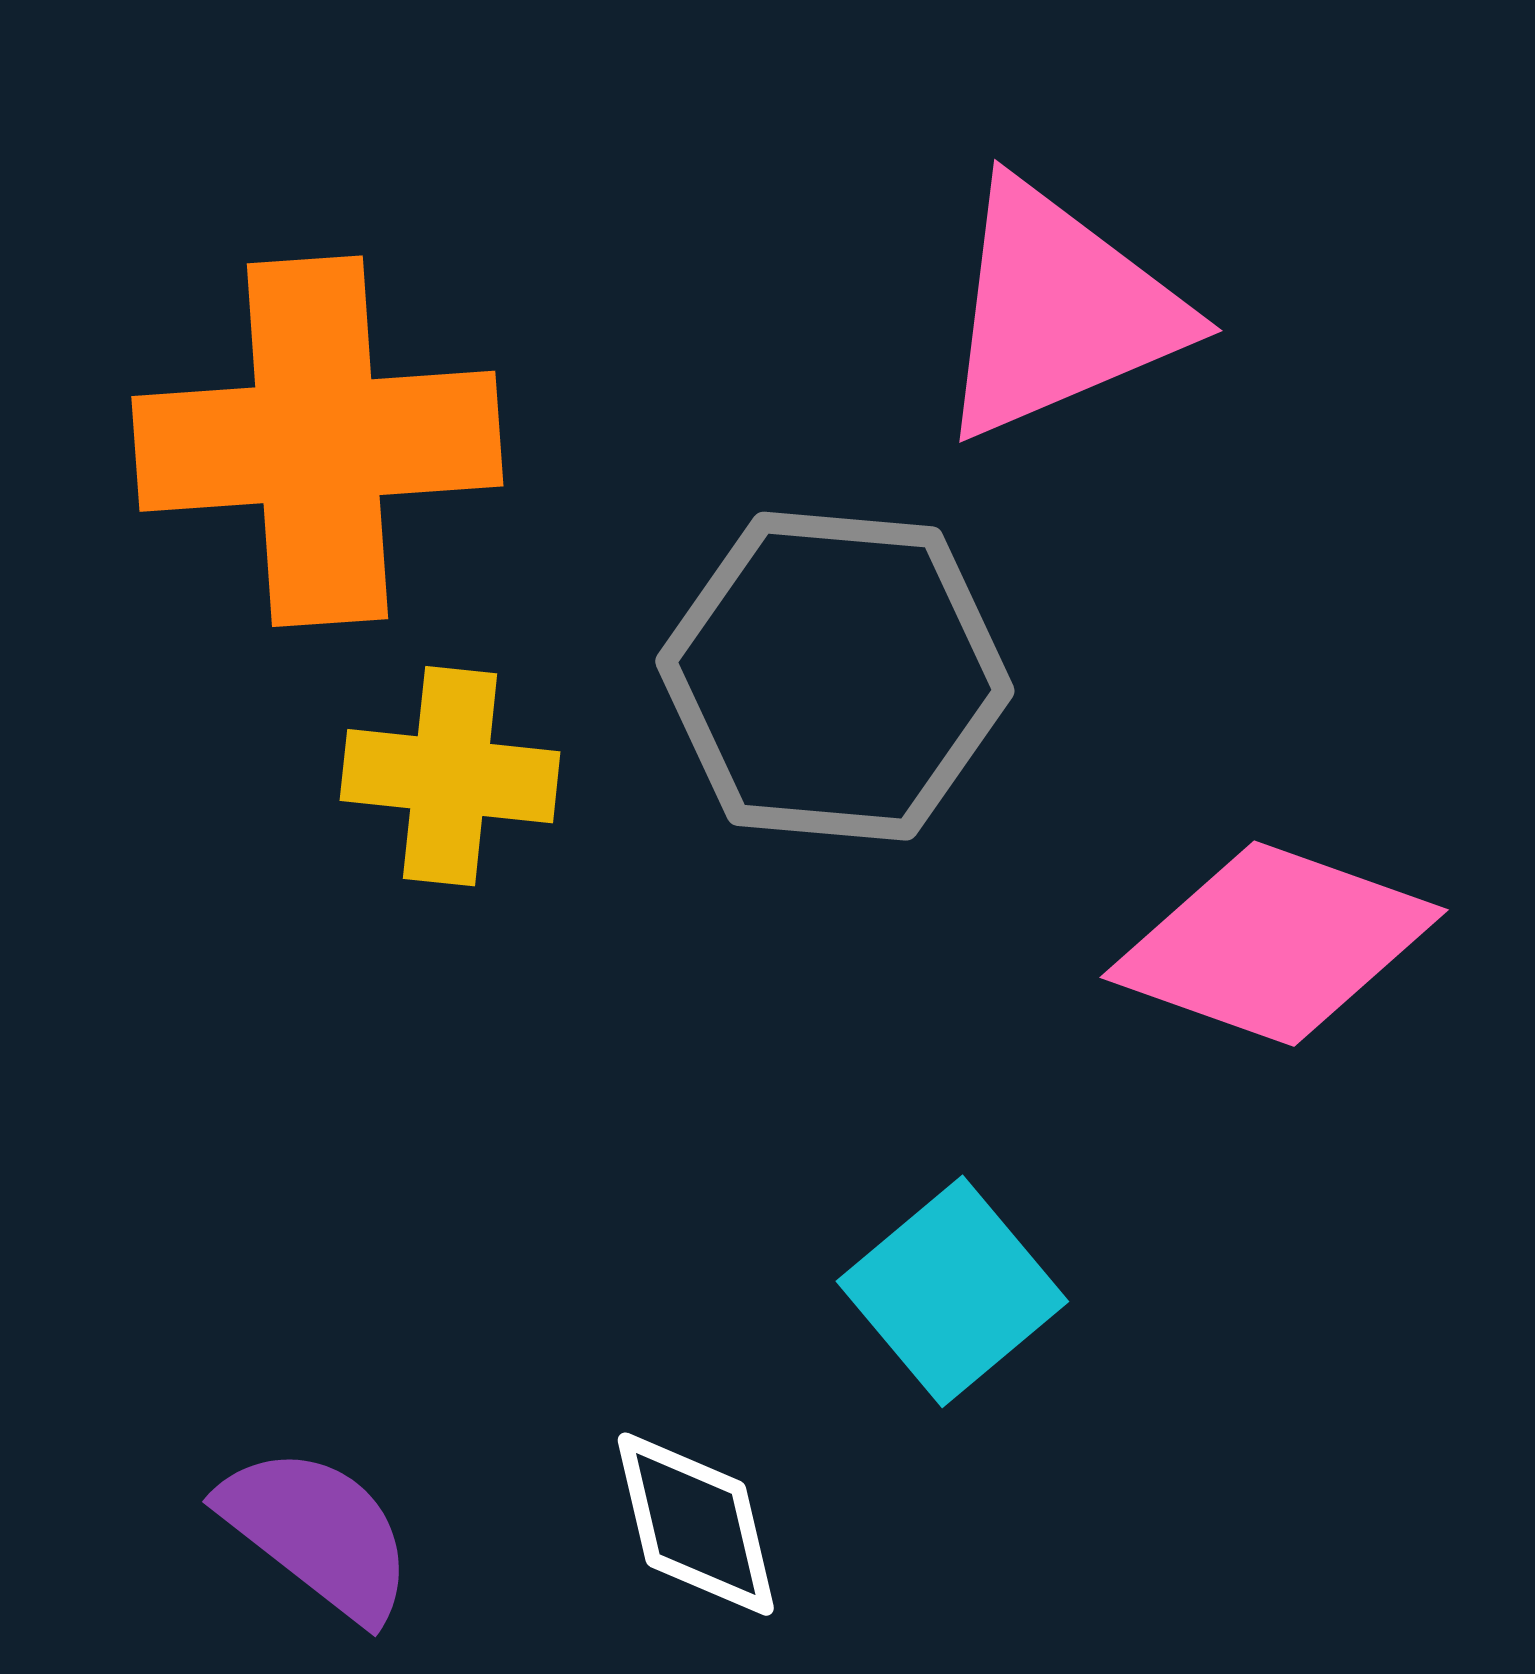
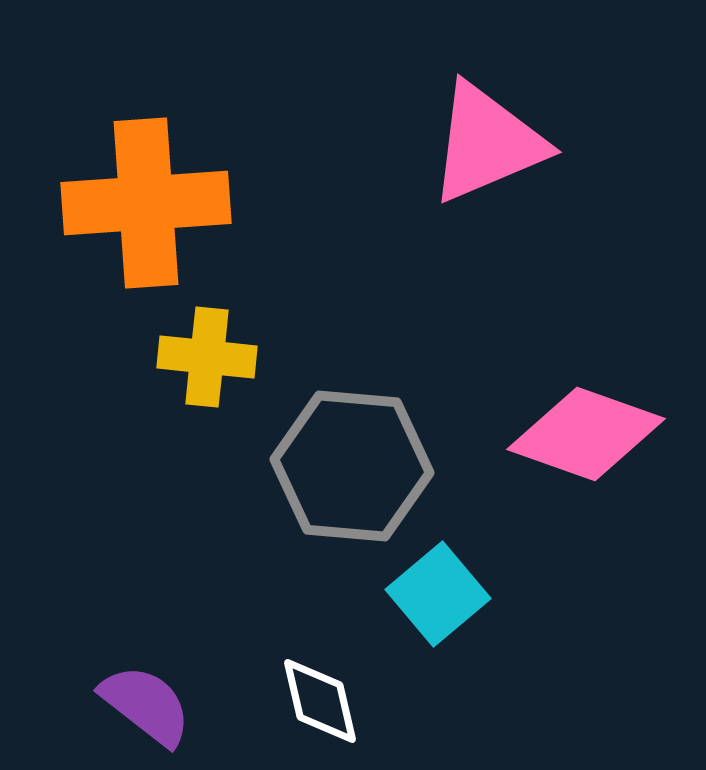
gray hexagon: (835, 676) -> (352, 466), moved

